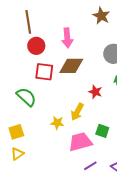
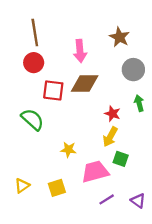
brown star: (101, 16) -> (119, 37), moved
red circle: (36, 46) -> (34, 63), moved
yellow arrow: (77, 112) -> (110, 137), moved
yellow square: (16, 132) -> (57, 188), moved

